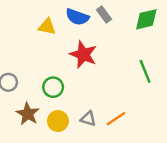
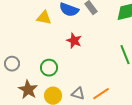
red star: (83, 54) -> (74, 41), size x0.7

